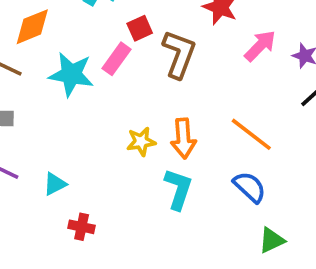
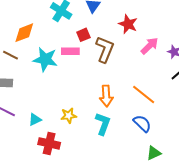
pink rectangle: (117, 59) -> (70, 51), turned 54
yellow star: (141, 142) -> (69, 116), moved
red cross: (82, 227) -> (49, 143), size x1.5

